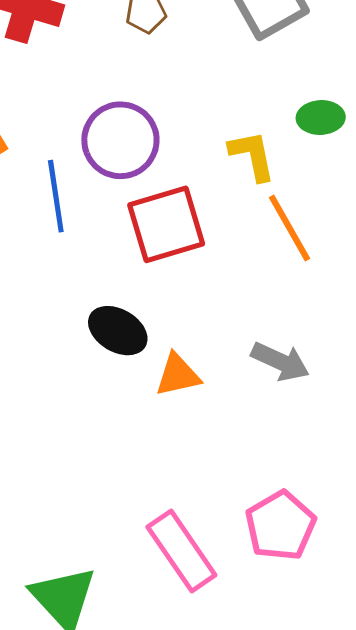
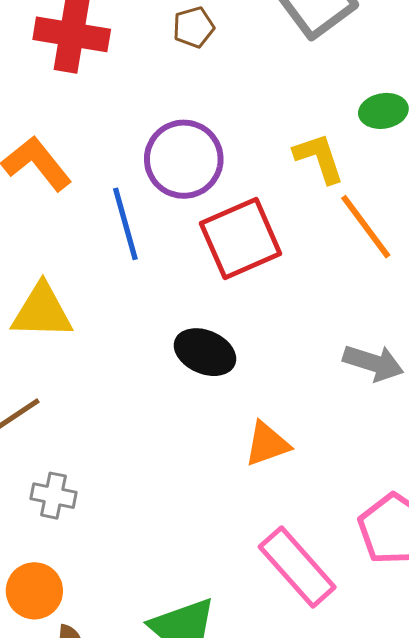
orange triangle: (178, 375) -> (267, 444), moved

